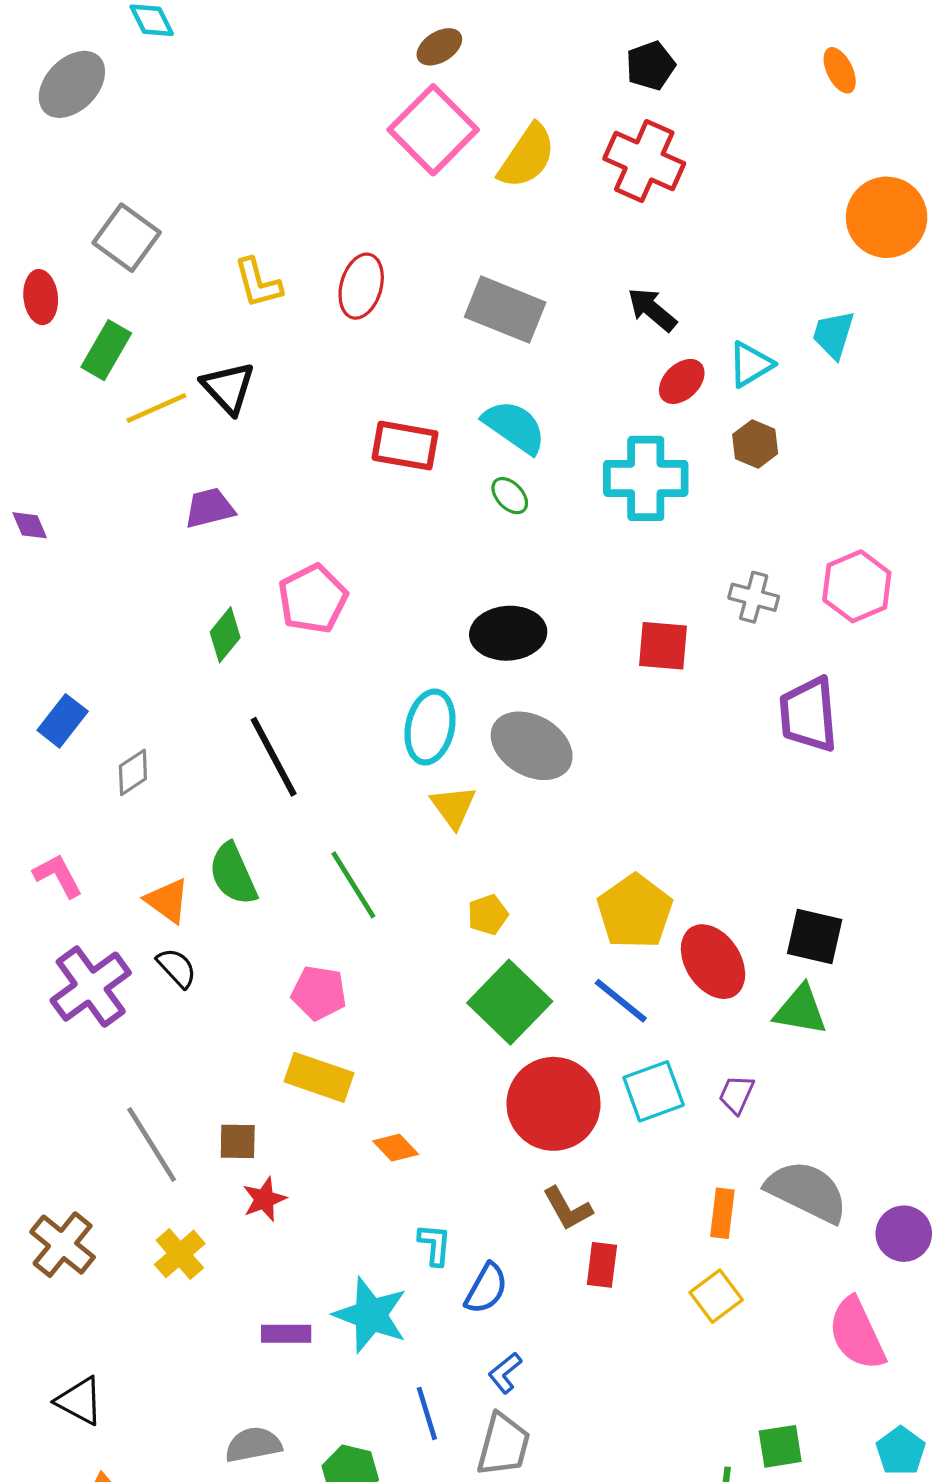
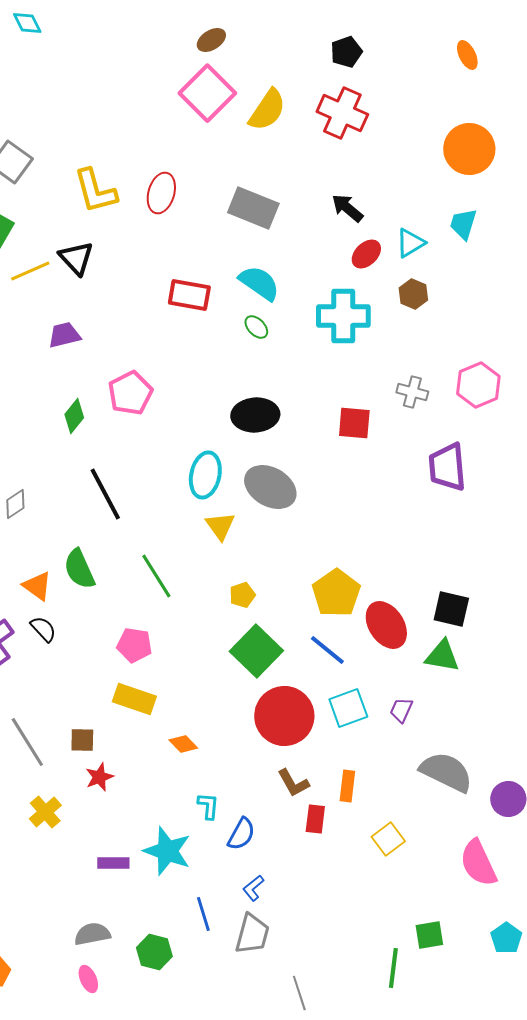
orange circle: (887, 217) -> (469, 149), moved
yellow L-shape: (258, 283) -> (95, 191), size x1.4
orange rectangle: (722, 1213) -> (347, 786), moved

